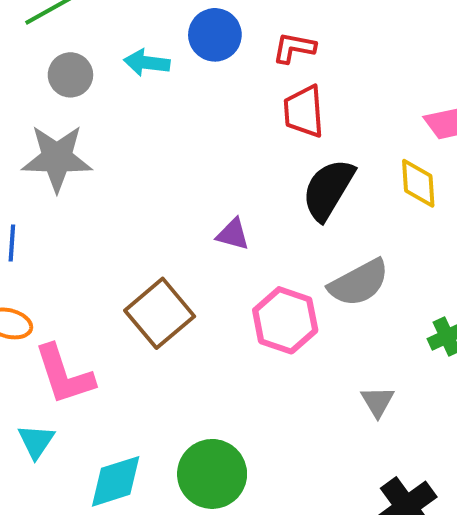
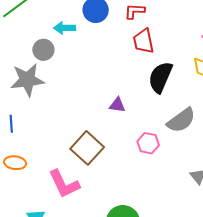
gray circle: (70, 75) -> (43, 50), moved
pink hexagon: (285, 320) -> (148, 143), size x0.7
pink L-shape: (64, 375) -> (64, 184), moved

